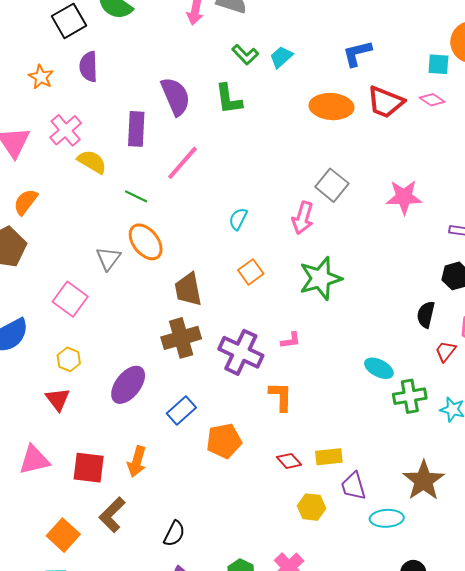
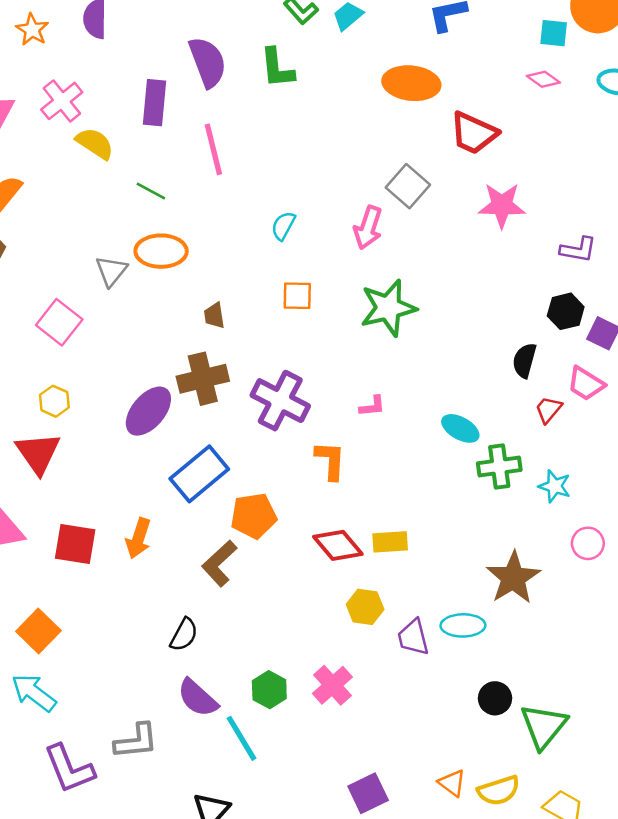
red trapezoid: (385, 102) -> (474, 133), moved
pink line: (183, 163) -> (213, 149), turned -57
orange ellipse: (146, 242) -> (161, 251), turned -54
orange square: (251, 272) -> (297, 296), turned 35
brown trapezoid: (188, 289) -> (214, 316), size x0.6
pink L-shape: (291, 340) -> (372, 406), moved
purple ellipse: (128, 385) -> (148, 411), moved
red triangle: (58, 399) -> (38, 453), size x1.4
blue rectangle: (181, 410) -> (199, 474), size x1.5
red diamond: (289, 461) -> (338, 545), size x1.5
purple trapezoid: (353, 486) -> (413, 637), moved
brown L-shape: (112, 515) -> (219, 563), moved

